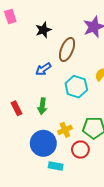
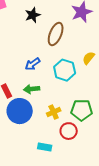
blue arrow: (43, 69) -> (33, 64), moved
green arrow: (42, 106) -> (32, 89), turned 77
blue circle: (43, 143) -> (20, 111), moved

